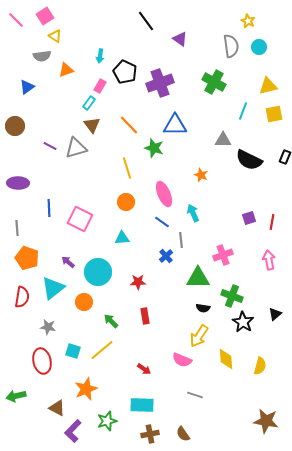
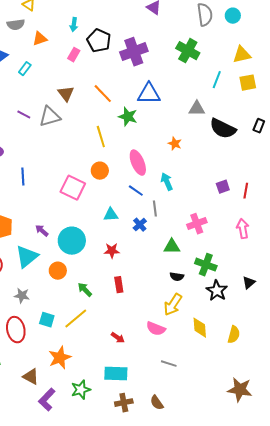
cyan rectangle: (89, 103) -> (25, 69), moved
pink square: (80, 219) -> (73, 188), moved
cyan triangle: (122, 238) -> (111, 215), moved
green triangle: (198, 278) -> (172, 247), size x0.7

